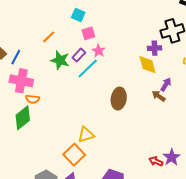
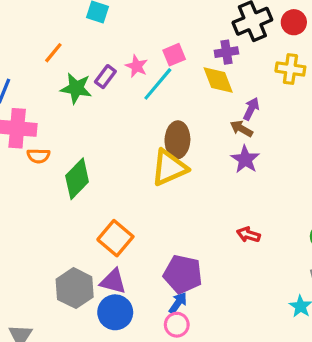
pink square: (88, 33) -> (174, 55), moved
cyan line: (88, 68) -> (158, 84), moved
green diamond: (23, 118) -> (77, 179), moved
yellow triangle: (86, 135) -> (169, 168), moved, size x1.4
purple star: (172, 157) -> (245, 159), moved

